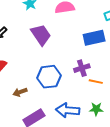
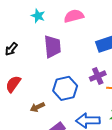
purple trapezoid: (41, 35) -> (52, 47), turned 35

